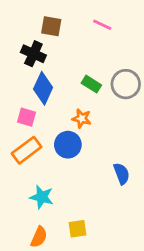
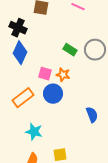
black cross: (33, 54) -> (18, 28), moved
blue diamond: (43, 88) -> (20, 53), moved
pink square: (27, 117) -> (45, 74), moved

